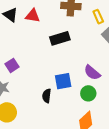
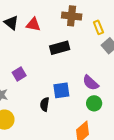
purple square: (12, 65) -> (19, 74), moved
green circle: (88, 93) -> (94, 103), moved

